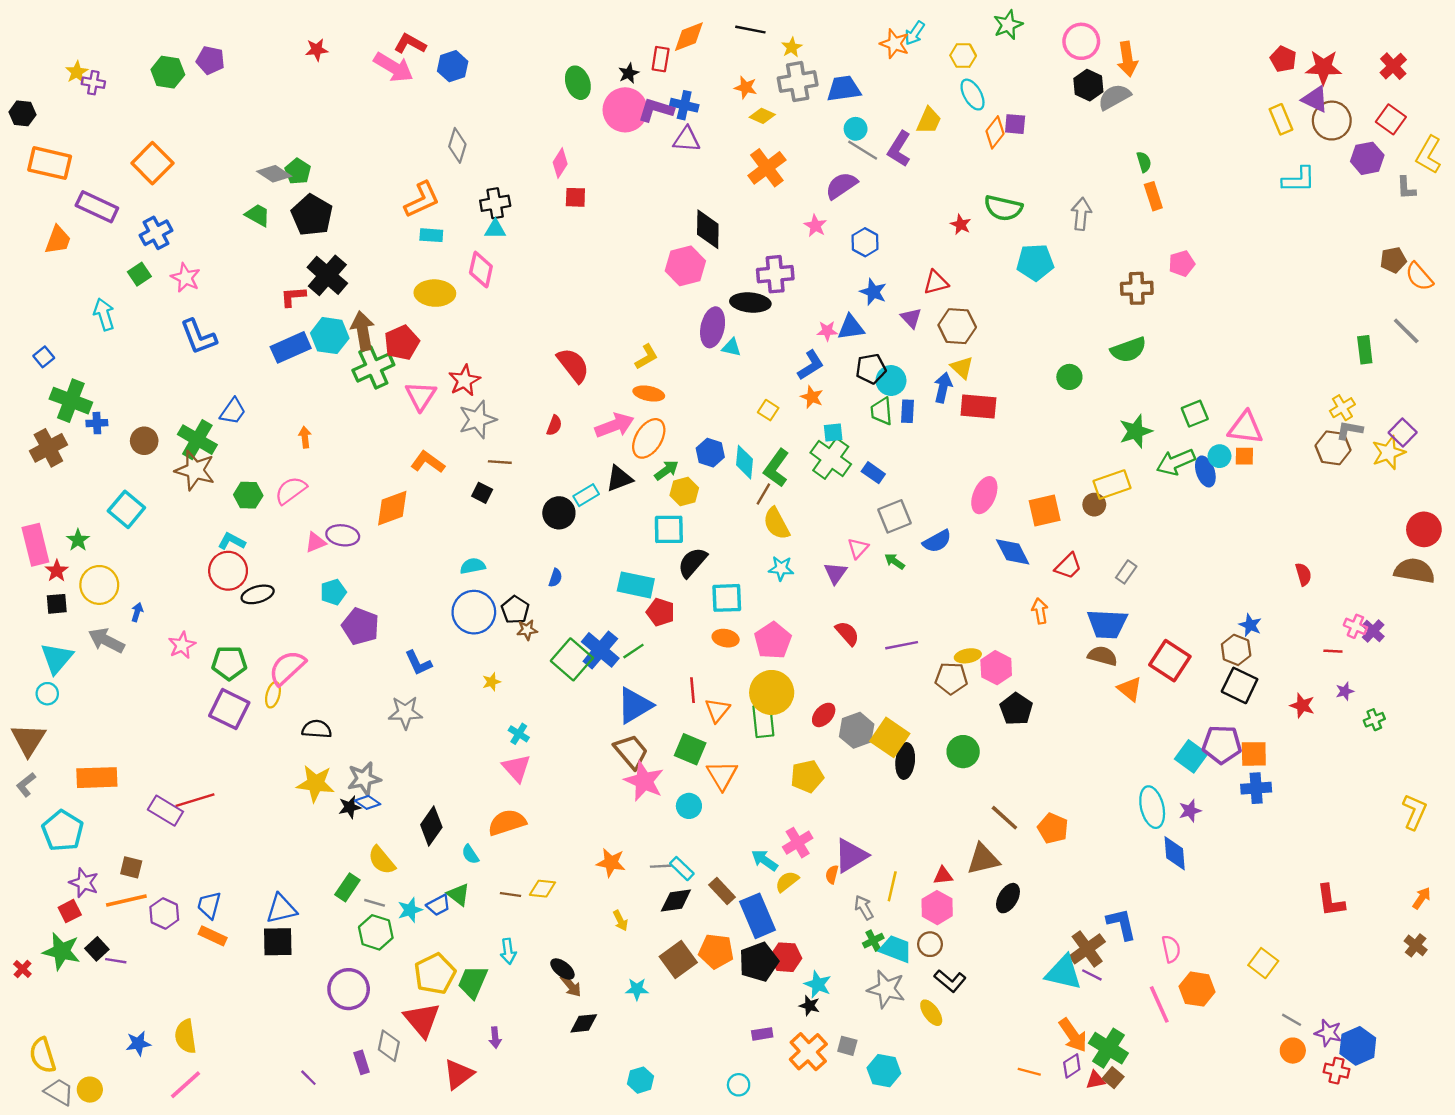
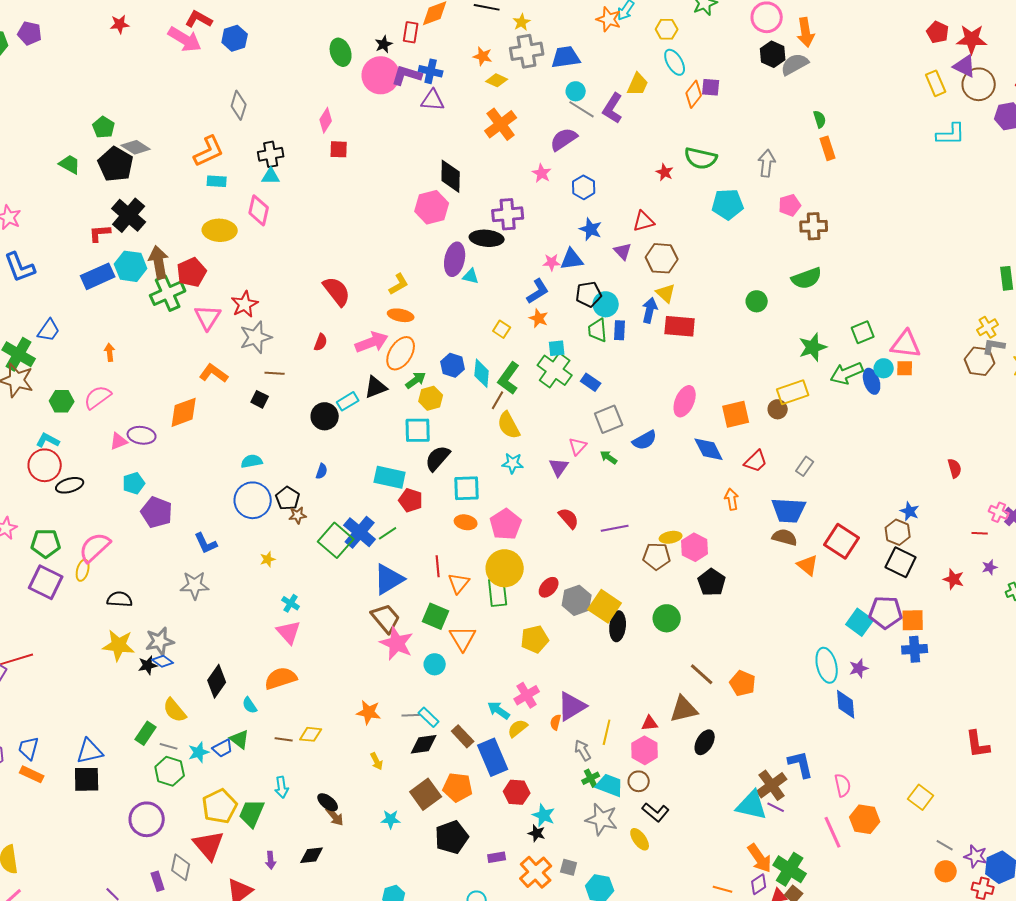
gray diamond: (274, 174) -> (136, 147), moved
pink pentagon: (1182, 264) -> (790, 205), moved
black pentagon: (759, 962) -> (452, 837), moved
black diamond: (584, 1023) -> (312, 855), moved

